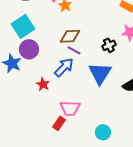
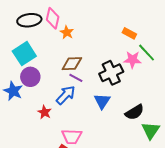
black cross: (109, 45) -> (111, 73), size x1.6
blue triangle: (100, 73) -> (102, 101), size x0.7

